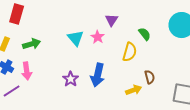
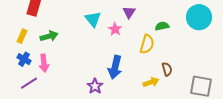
green semicircle: (145, 34) -> (162, 26), turned -64
cyan triangle: (76, 38) -> (93, 19), moved
purple star: (71, 79) -> (95, 86), moved

